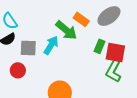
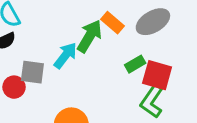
green arrow: (66, 30) -> (90, 36), turned -105
green rectangle: (100, 46) -> (135, 64), turned 32
gray square: (28, 48) -> (32, 72), moved

